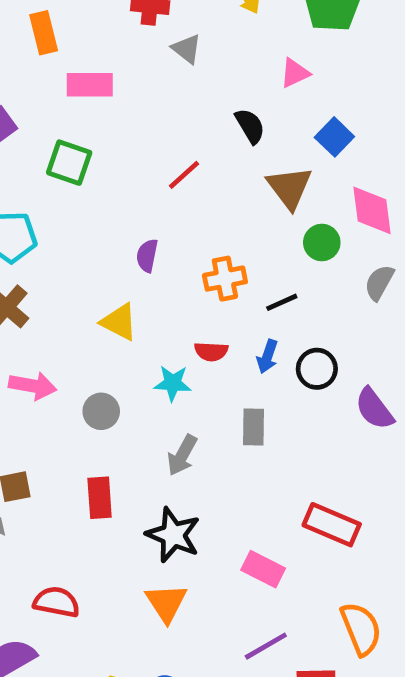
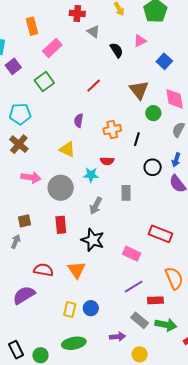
pink rectangle: (90, 85) -> (52, 48), turned -42
black semicircle: (250, 126) -> (117, 50), moved
blue square: (334, 137) -> (164, 61), moved
green square: (69, 163) -> (44, 82), turned 36
black line: (282, 302) -> (137, 139), turned -48
blue arrow: (267, 356) -> (176, 160), moved
gray circle: (101, 411) -> (61, 188), size x1.6
orange triangle: (166, 603) -> (76, 270), moved

